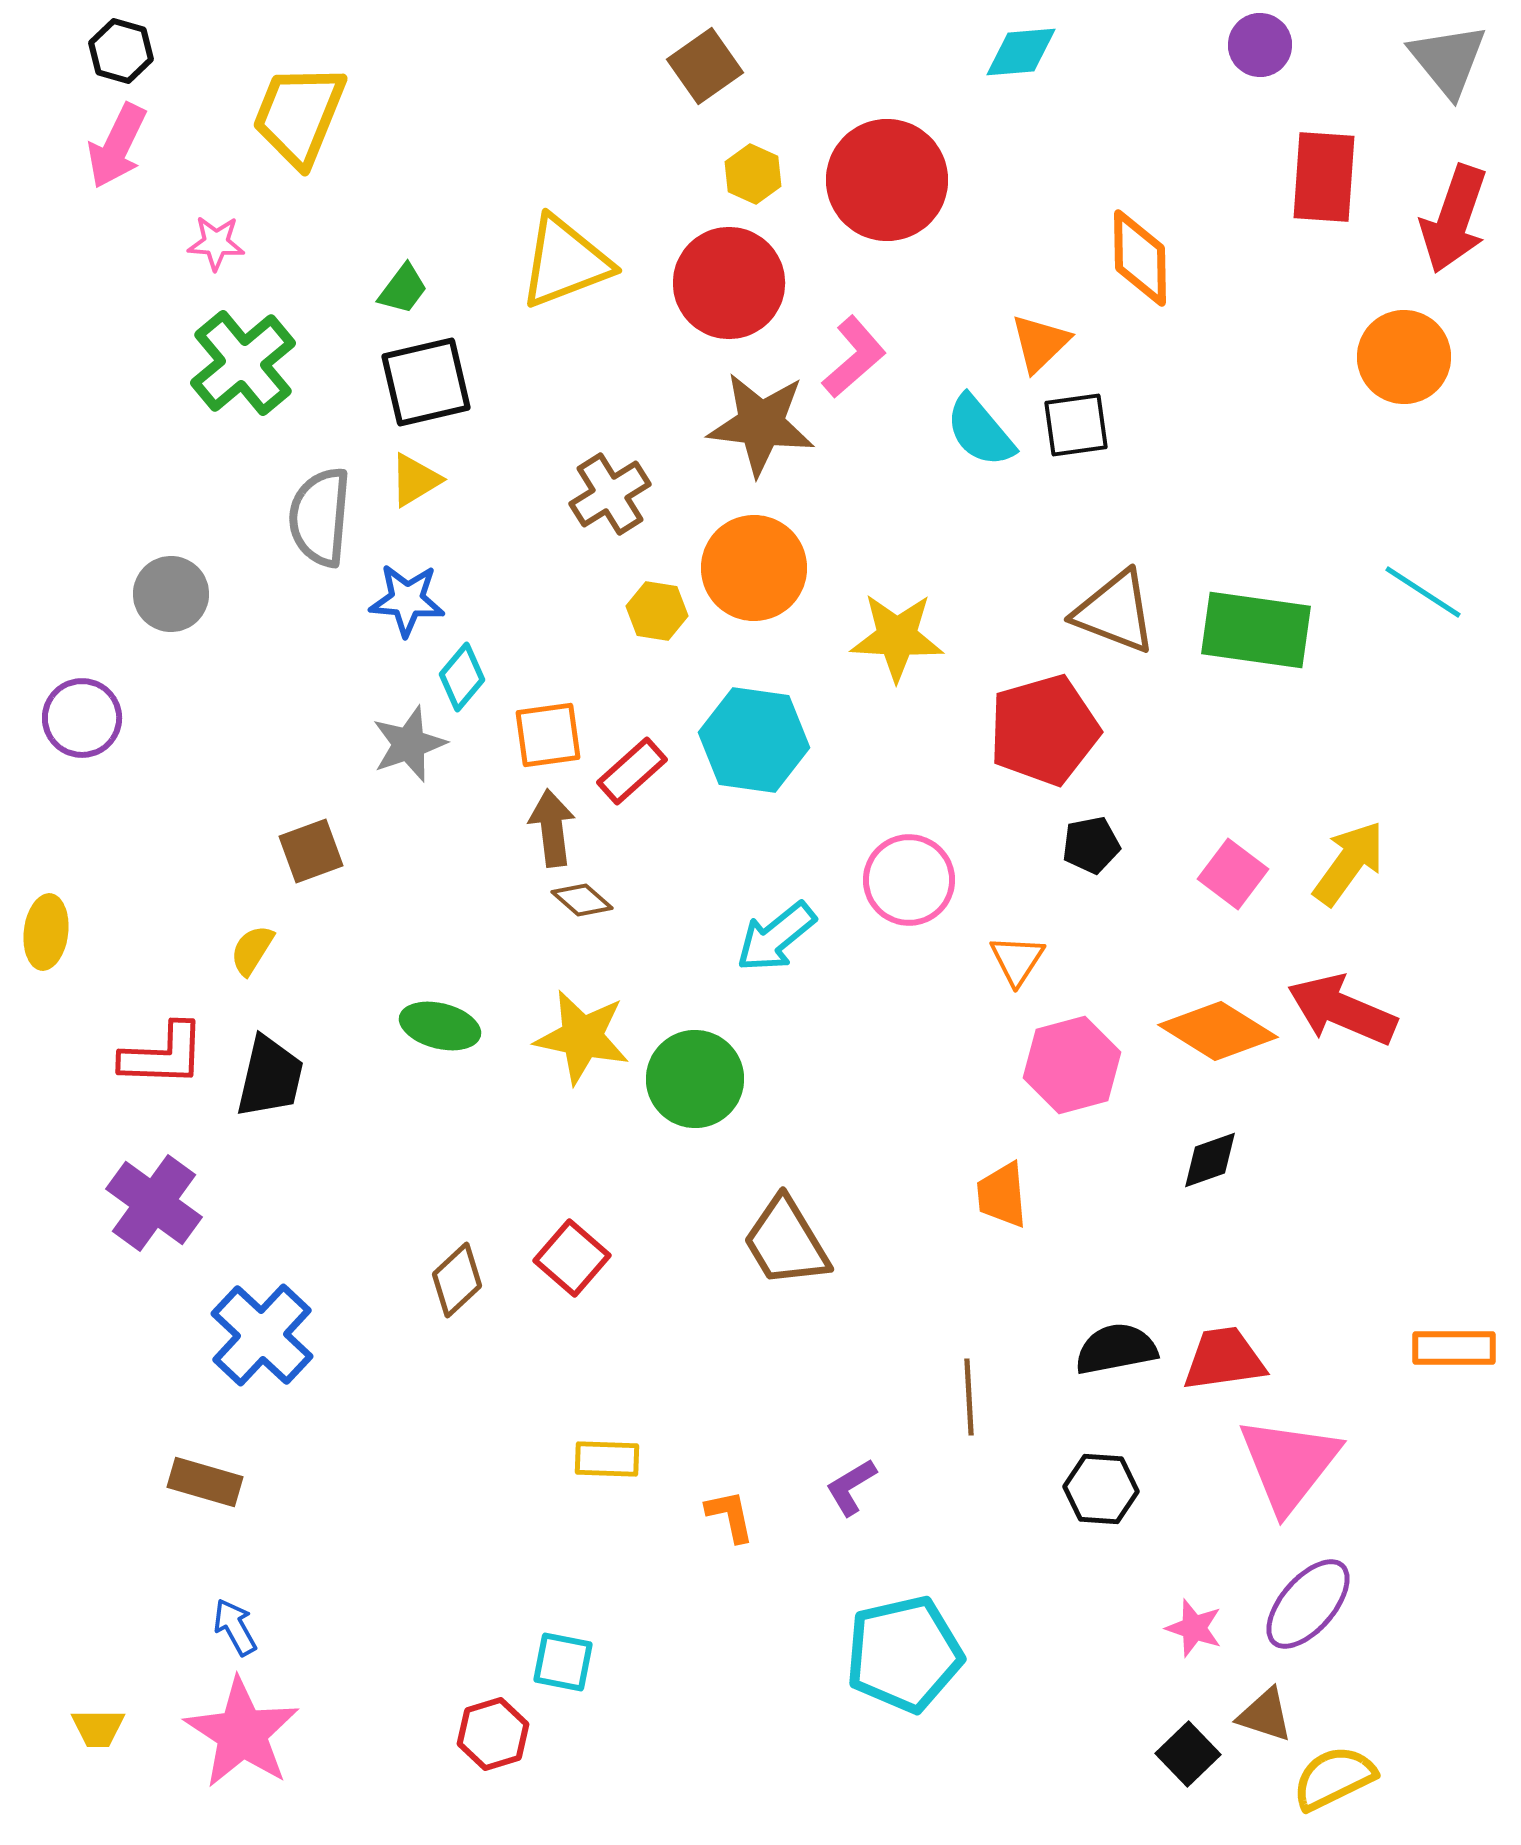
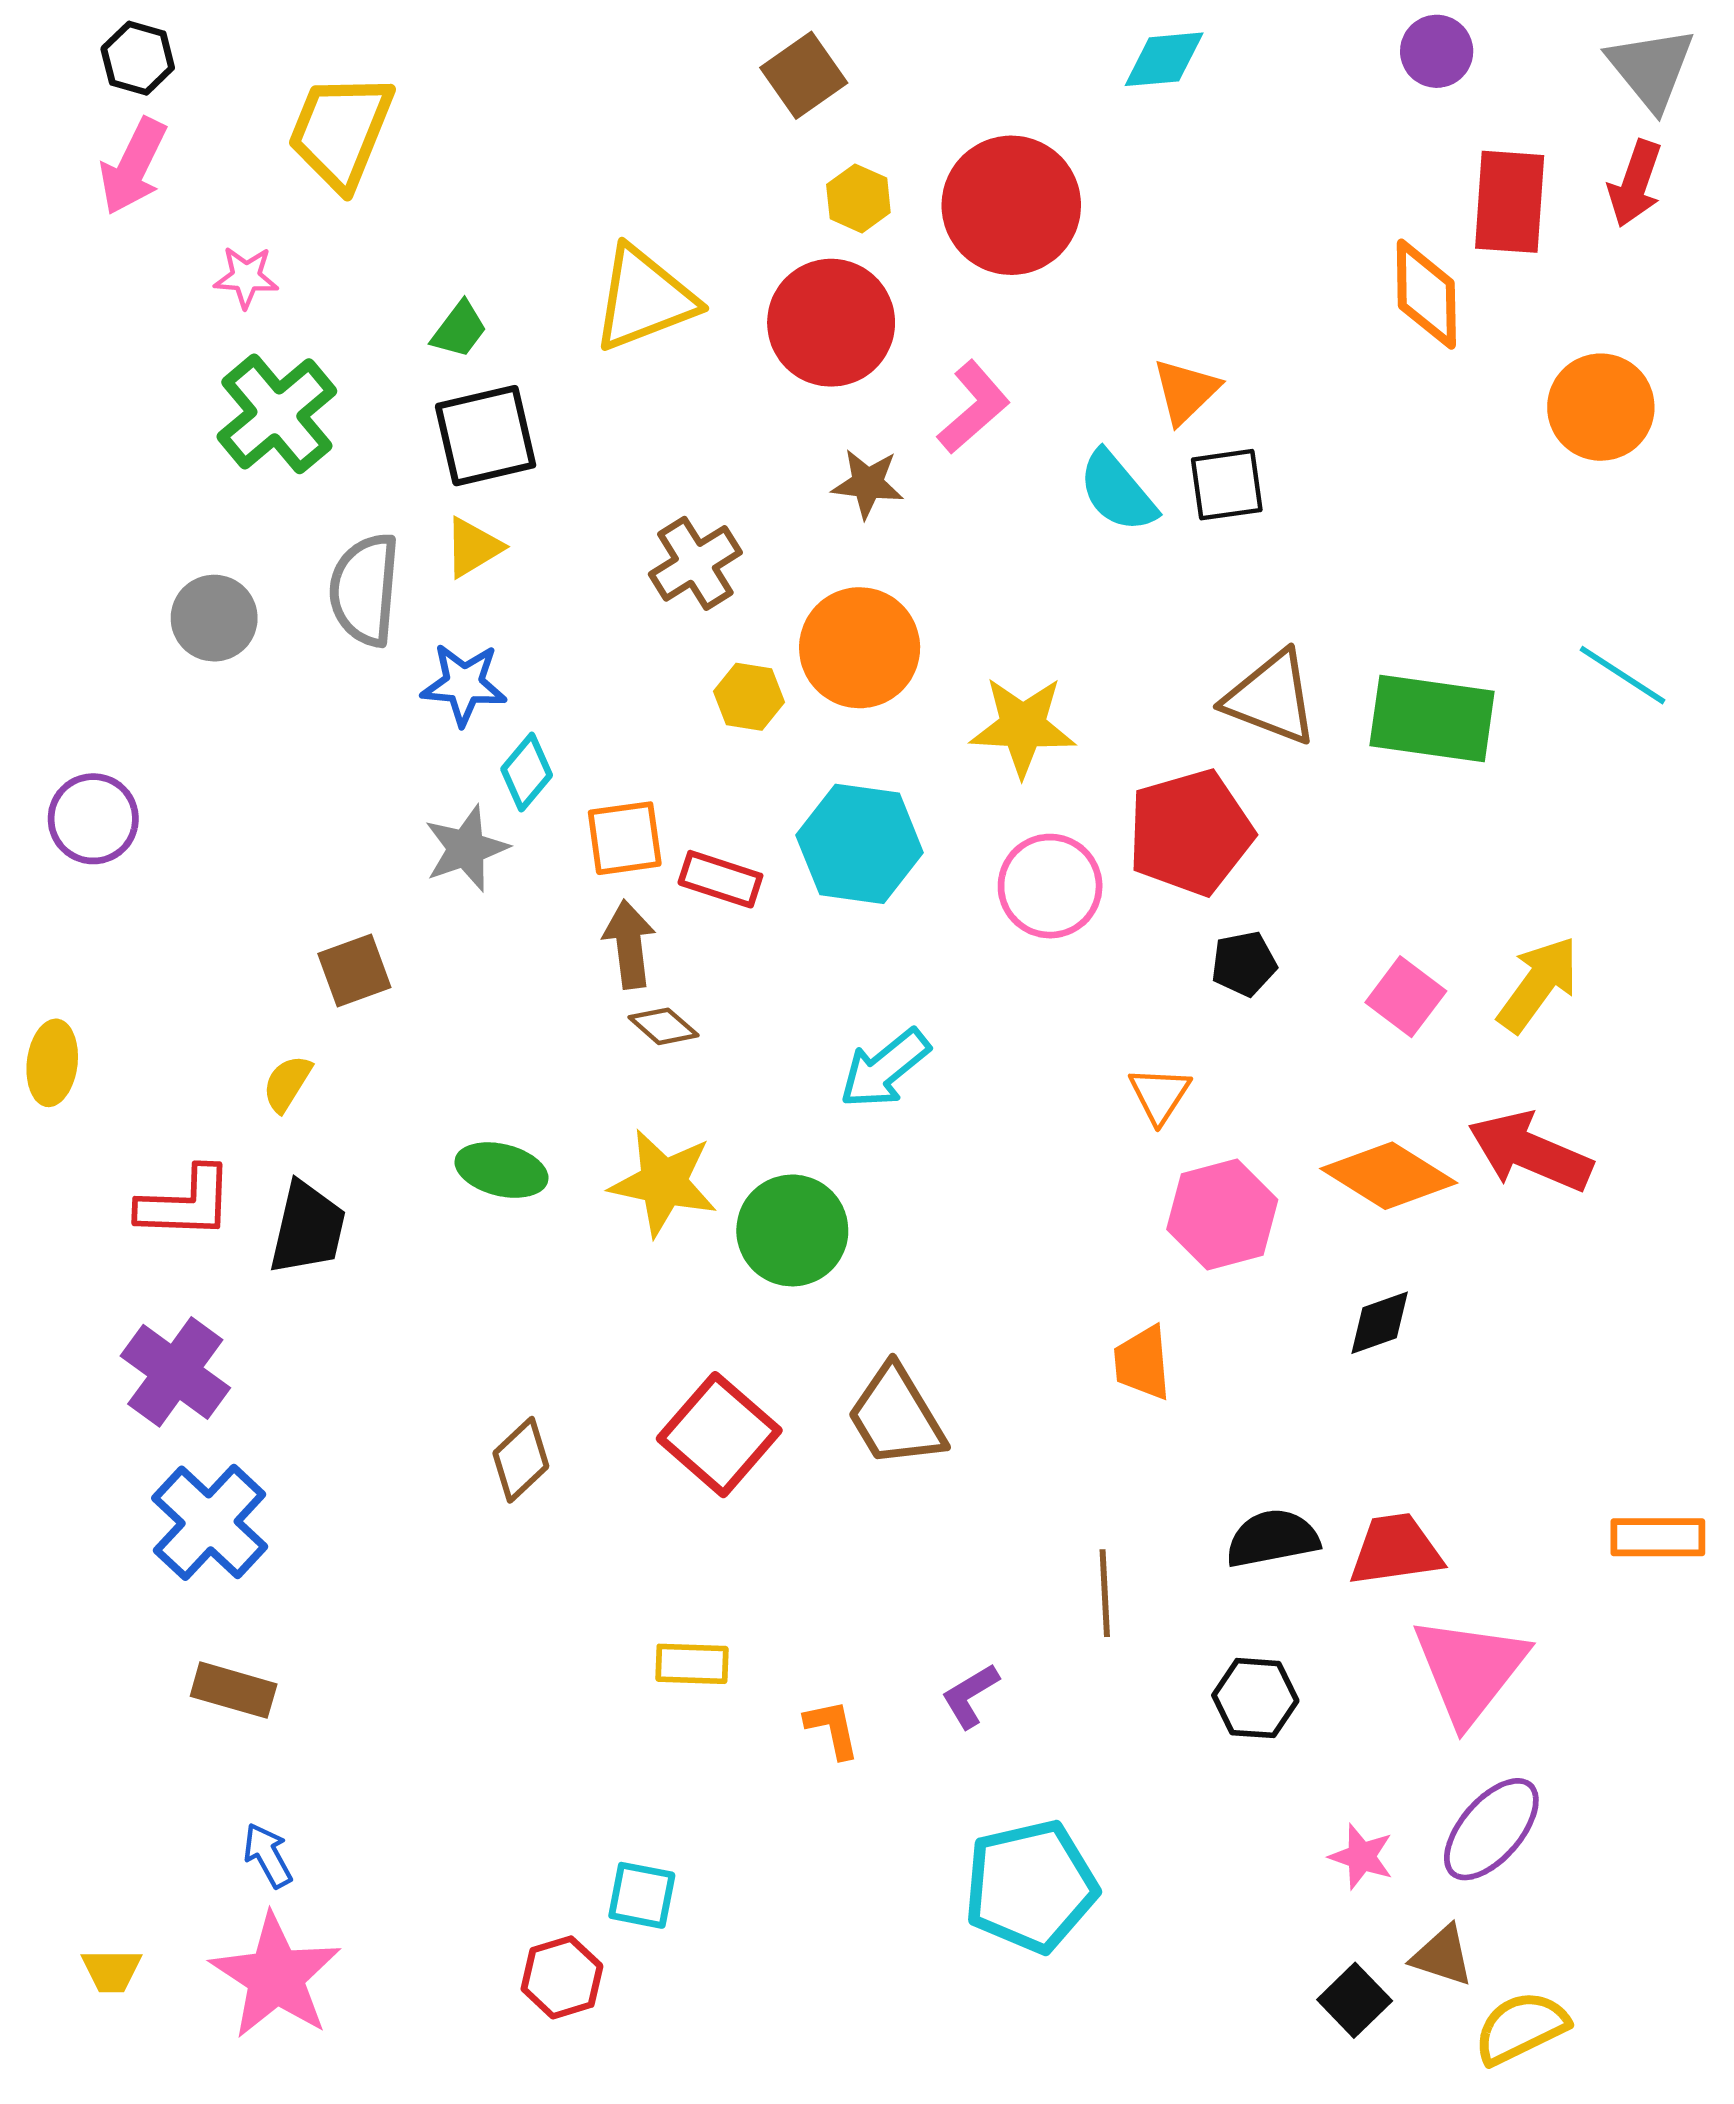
red arrow: (1454, 219) -> (1635, 184), moved, size x0.7
orange diamond: (1140, 258) -> (1426, 294), moved
brown star: (761, 424) -> (868, 484), size x0.6
gray circle: (171, 594) -> (214, 618), moved
red rectangle: (632, 771) -> (720, 879), turned 60
pink circle: (909, 880) -> (1050, 886), moved
red square: (572, 1258) -> (719, 1435), moved, size x1.4
blue cross: (262, 1335) -> (210, 1522), moved

